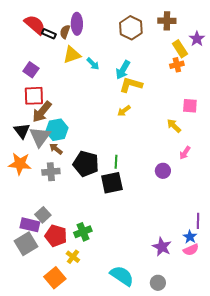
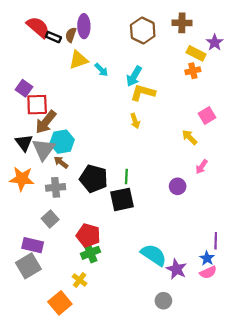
yellow rectangle: (180, 49) -> (196, 53), turned -30
purple square: (31, 70) -> (24, 88), moved
pink square: (190, 106) -> (207, 115), turned -35
yellow arrow: (124, 111) -> (135, 121), turned -72
gray square: (43, 215) -> (50, 219), moved
red pentagon: (56, 236) -> (88, 235), moved
cyan semicircle: (122, 276) -> (154, 255), moved
gray circle: (158, 283) -> (163, 301), moved

